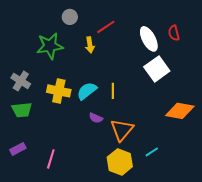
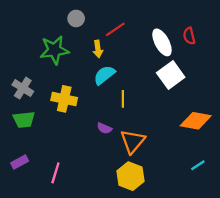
cyan semicircle: (87, 91) -> (104, 75), moved
cyan line: (152, 152) -> (198, 165), moved

